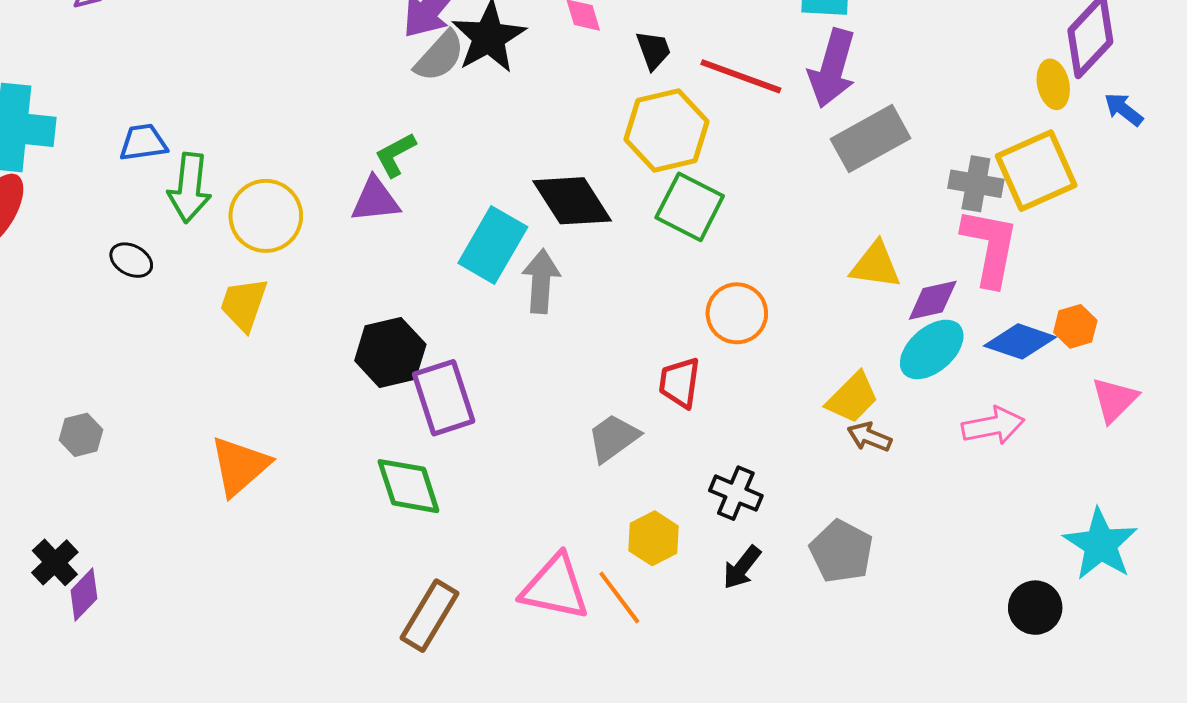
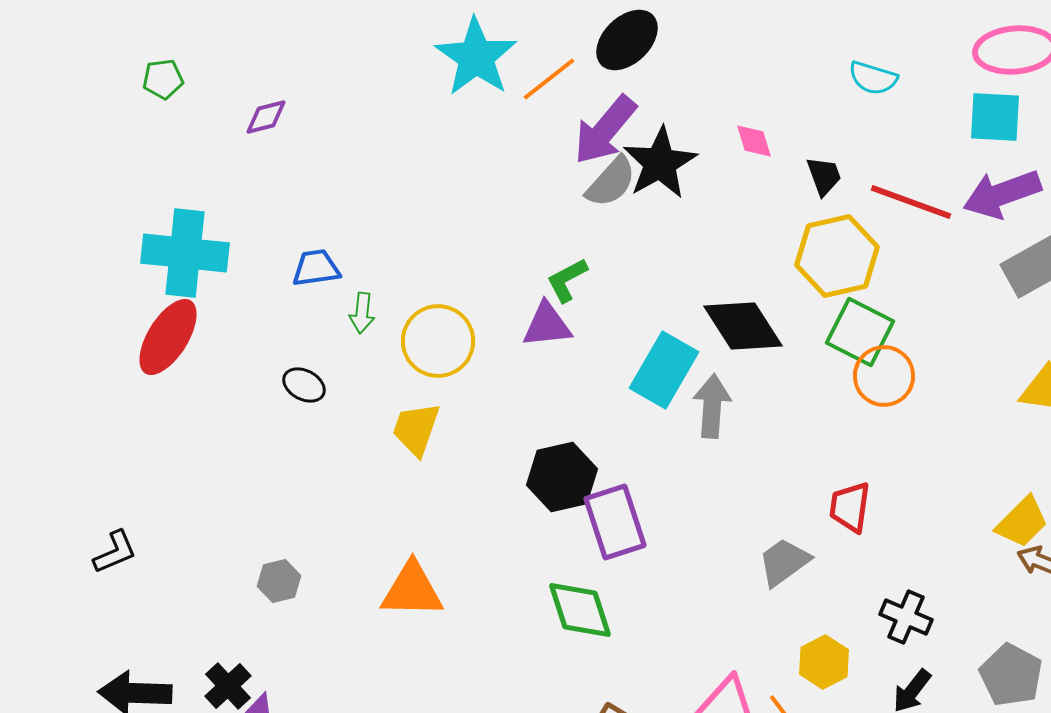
purple arrow: (832, 68) -> (1002, 194), turned 54
green arrow: (189, 188) -> (362, 313), size x0.6
orange circle: (737, 313) -> (884, 376), moved
gray hexagon: (81, 435) -> (279, 581), moved
orange triangle: (240, 466) -> (412, 590), turned 42

